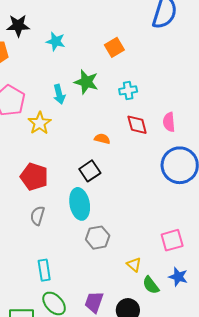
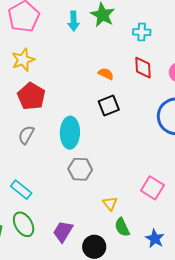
yellow star: (40, 123) -> (23, 60), moved
black square: (90, 171) -> (109, 105), moved
pink square: (172, 240) -> (152, 188), turned 35
cyan rectangle: (44, 270) -> (21, 190), turned -55
blue star: (178, 277) -> (155, 239), moved

